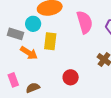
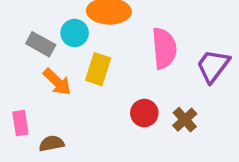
red circle: (71, 77) -> (144, 113), moved

